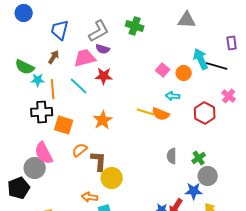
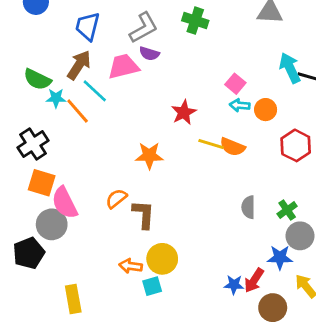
brown arrow: (54, 57) -> (79, 65), size x1.5
orange circle: (184, 73) -> (266, 110), moved
red star: (104, 76) -> (184, 112), moved, turned -30
cyan line: (79, 86) -> (95, 91), moved
orange line: (53, 89) -> (78, 111), turned -36
cyan arrow: (173, 96) -> (240, 105), moved
black cross: (42, 112) -> (33, 144), moved, turned -30
orange star: (103, 120) -> (149, 155), turned 30
orange square: (64, 125) -> (42, 183), moved
yellow circle: (112, 178) -> (162, 259), moved

